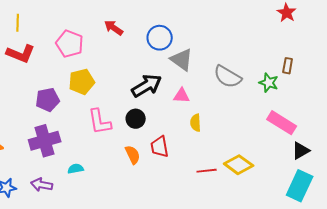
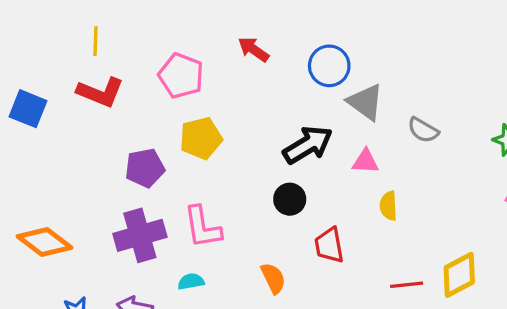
gray semicircle: (228, 77) -> (423, 130), moved, size x0.7
pink L-shape: (100, 122) -> (202, 227), moved
orange semicircle: (133, 155) -> (273, 278), moved
yellow diamond: (239, 165) -> (459, 275), turned -64

